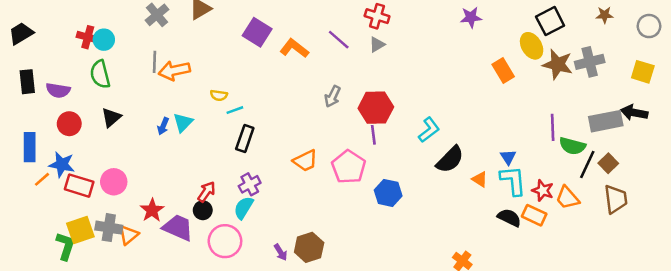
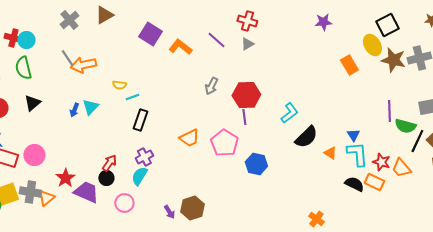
gray line: (155, 62) -> (67, 58), turned -36
pink circle: (225, 241) -> (124, 203), size x0.7

